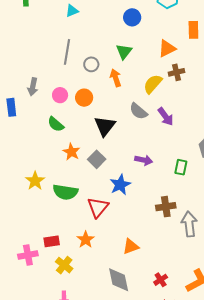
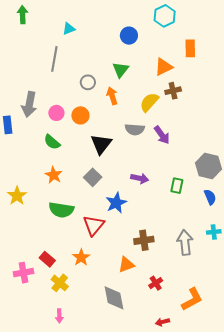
gray line: (67, 52) -> (54, 59), moved
gray arrow: (33, 87) -> (29, 104), size x1.4
gray semicircle: (138, 111) -> (135, 129), turned -36
orange star: (71, 152) -> (54, 175), moved
yellow star: (35, 181) -> (17, 196), moved
brown cross: (166, 207) -> (144, 240), moved
red rectangle: (52, 241) -> (47, 259), turned 49
red cross: (161, 280) -> (156, 283), moved

